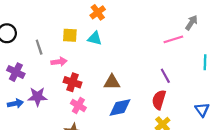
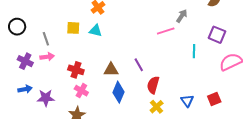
pink arrow: (59, 62) -> (47, 57), moved
purple line: (165, 76) -> (139, 65), moved
purple star: (37, 97) -> (46, 98), moved
blue diamond: (120, 108) -> (119, 92), turned -55
blue triangle: (202, 110) -> (187, 101), moved

